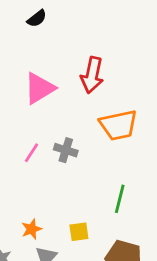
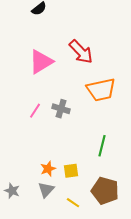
red arrow: (92, 75) -> (81, 52), turned -56
orange star: (32, 229) -> (48, 169), moved

